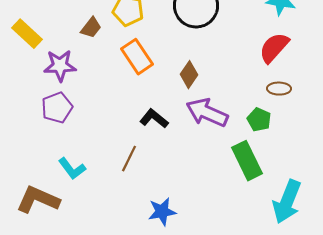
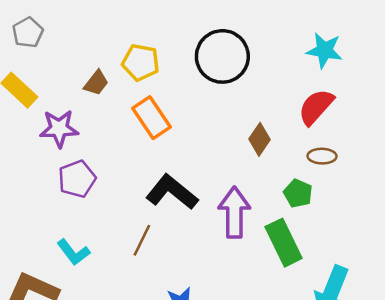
brown diamond: (189, 75) -> (260, 139), moved
purple pentagon: (57, 108) -> (77, 179), moved
purple arrow: (207, 113) -> (234, 213), moved, turned 66
black L-shape: (154, 119) -> (172, 192), size x1.5

